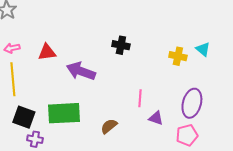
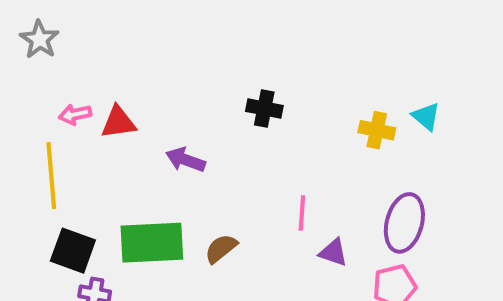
pink arrow: (12, 48) -> (75, 114), moved
purple arrow: (81, 71) -> (185, 160), size x0.7
brown semicircle: (109, 126) -> (221, 249), moved

